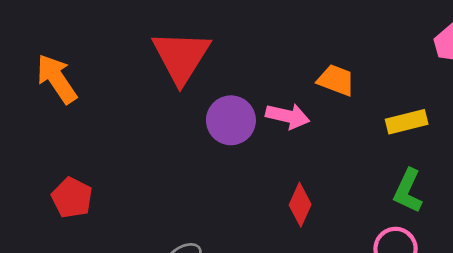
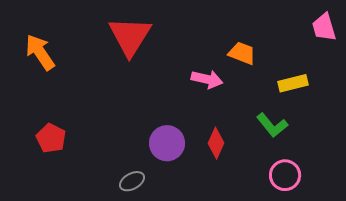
purple circle: (231, 120) -> (167, 143), moved
green L-shape: (408, 191) -> (272, 125), moved, turned -64

